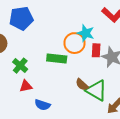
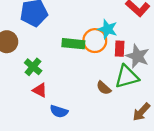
green rectangle: (57, 59) -> (73, 44), moved
red triangle: (26, 86) -> (40, 90), turned 40
green triangle: (96, 90) -> (127, 77), moved, turned -45

